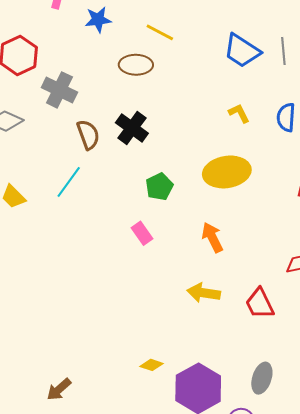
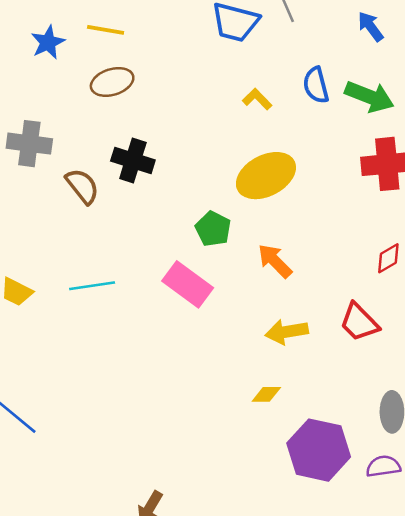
yellow line: (160, 32) -> (106, 30), moved
cyan line: (69, 182) -> (92, 286), moved, turned 64
green pentagon: (159, 187) -> (213, 229), moved
pink rectangle: (142, 233) -> (188, 284), size x1.6
yellow diamond: (152, 365) -> (266, 394), moved

